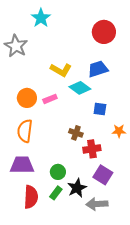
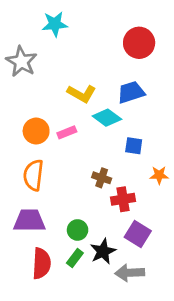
cyan star: (41, 18) -> (55, 24), turned 30

